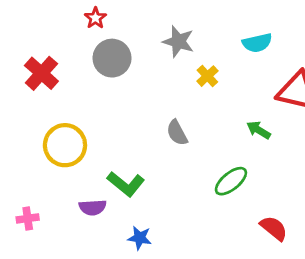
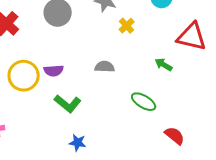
gray semicircle: (177, 133) -> (105, 67), turned 120
green ellipse: (231, 181) -> (144, 102), turned 70
purple semicircle: (93, 207) -> (54, 71), moved

